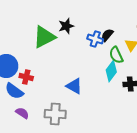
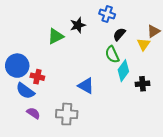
green triangle: (44, 37) -> (56, 36), size x0.7
blue cross: (95, 39) -> (107, 14), moved
green semicircle: (116, 55) -> (112, 54), moved

